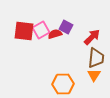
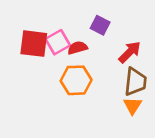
purple square: (66, 27) -> (100, 25), moved
orange hexagon: (63, 84) -> (76, 80), moved

